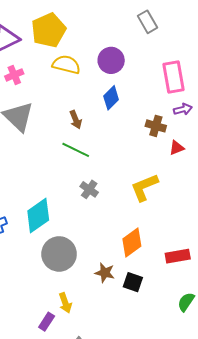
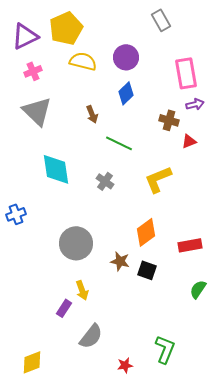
green line: (76, 150) -> (119, 143), moved
cyan diamond: (38, 215) -> (56, 169), moved, turned -64

